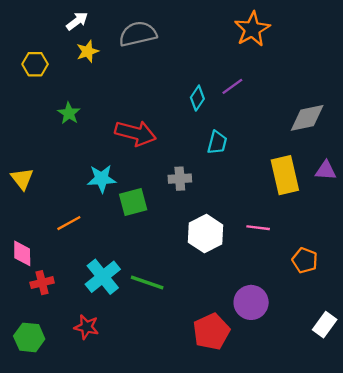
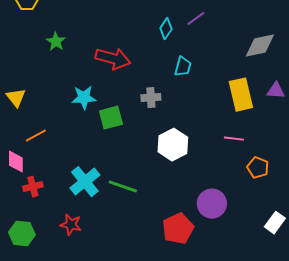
orange line: (69, 223) -> (36, 136), moved
pink line: (258, 228) -> (234, 139), moved

